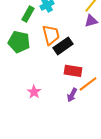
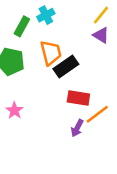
purple triangle: (91, 21) -> (101, 35), turned 48
pink star: (34, 92) -> (14, 110), moved

